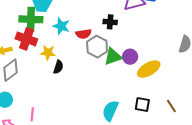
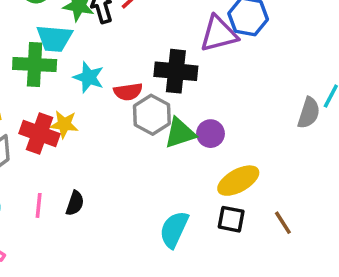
black cross: (110, 22) -> (176, 71), size x1.6
red cross: (26, 39) -> (39, 134), moved
black semicircle: (58, 67) -> (75, 203), moved
yellow ellipse: (149, 69) -> (238, 181), moved
pink line: (32, 114) -> (39, 205), moved

